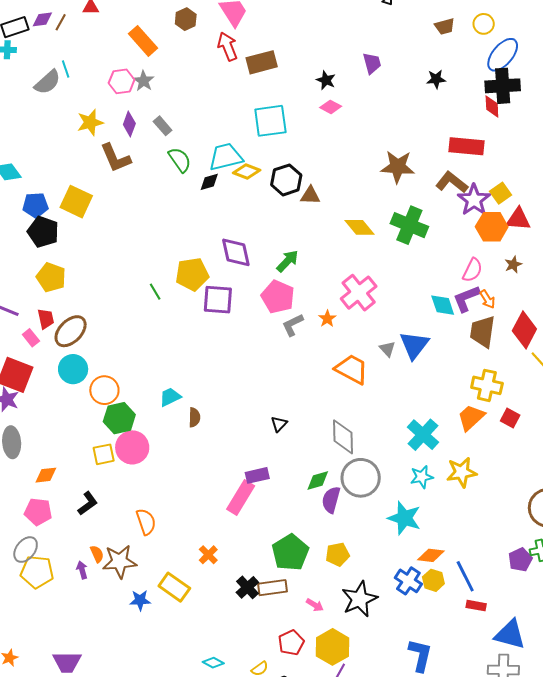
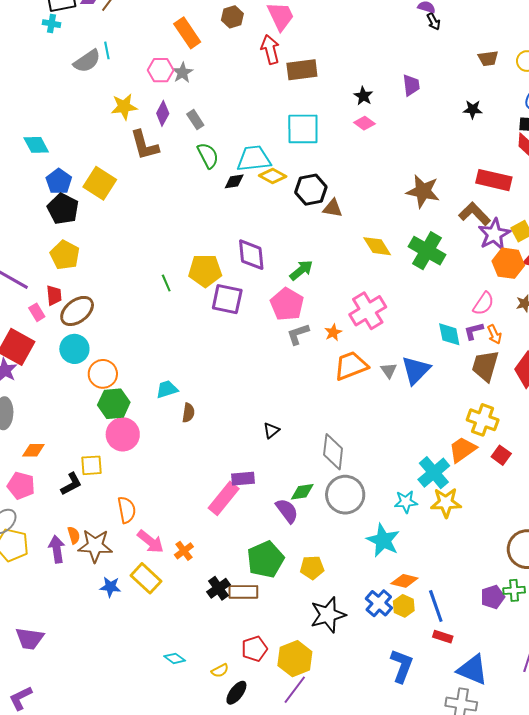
blue pentagon: (35, 205) -> (59, 181), turned 30
purple L-shape: (466, 299) -> (474, 331), size x0.7
orange trapezoid: (352, 369) -> (351, 366), moved, turned -57
cyan cross: (423, 435) -> (434, 473), moved
yellow square: (104, 454) -> (92, 465), moved
purple semicircle: (331, 500) -> (287, 511), moved, turned 120
purple arrow: (82, 570) -> (57, 549), size x1.5
pink arrow: (315, 605) -> (151, 542), moved, size x1.6
blue L-shape: (420, 655) -> (402, 666), moved

